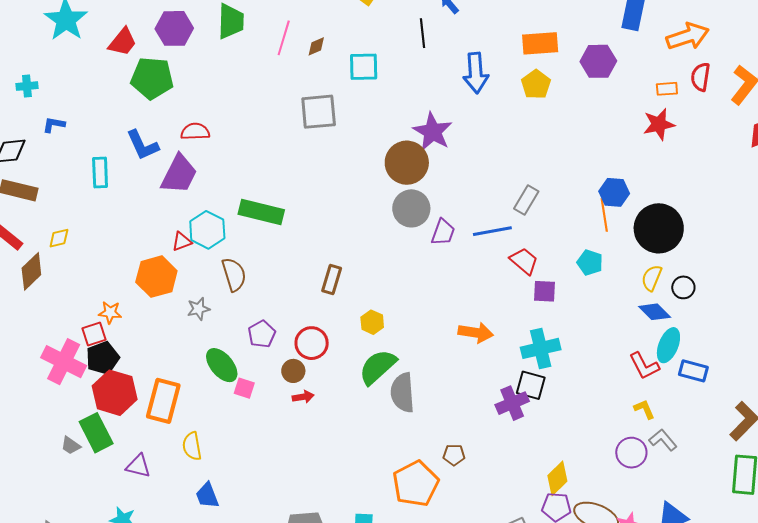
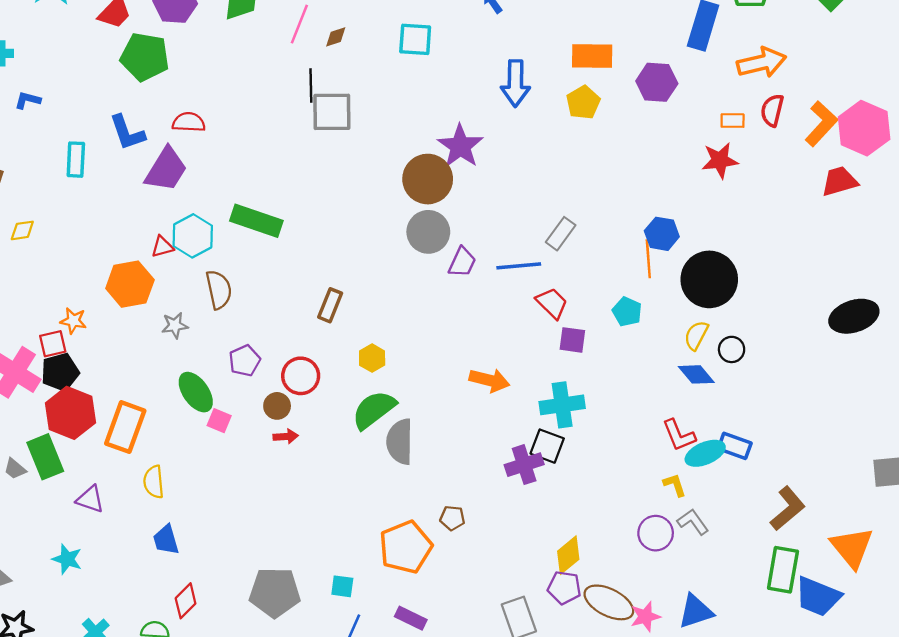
black line: (422, 33) -> (311, 85), moved
cyan square: (364, 67) -> (415, 39), moved
cyan ellipse: (668, 345) -> (705, 453), moved, turned 40

